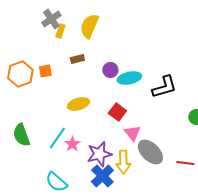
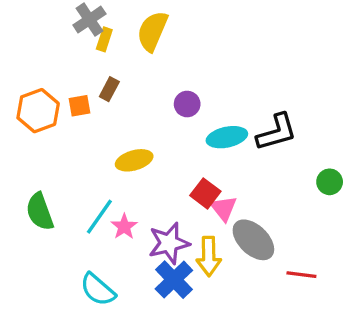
brown rectangle: (77, 59) -> (109, 89), moved, turned -48
cyan ellipse: (129, 78) -> (227, 137), moved
red square: (117, 112) -> (205, 193), moved
red line: (185, 163) -> (301, 275), moved

